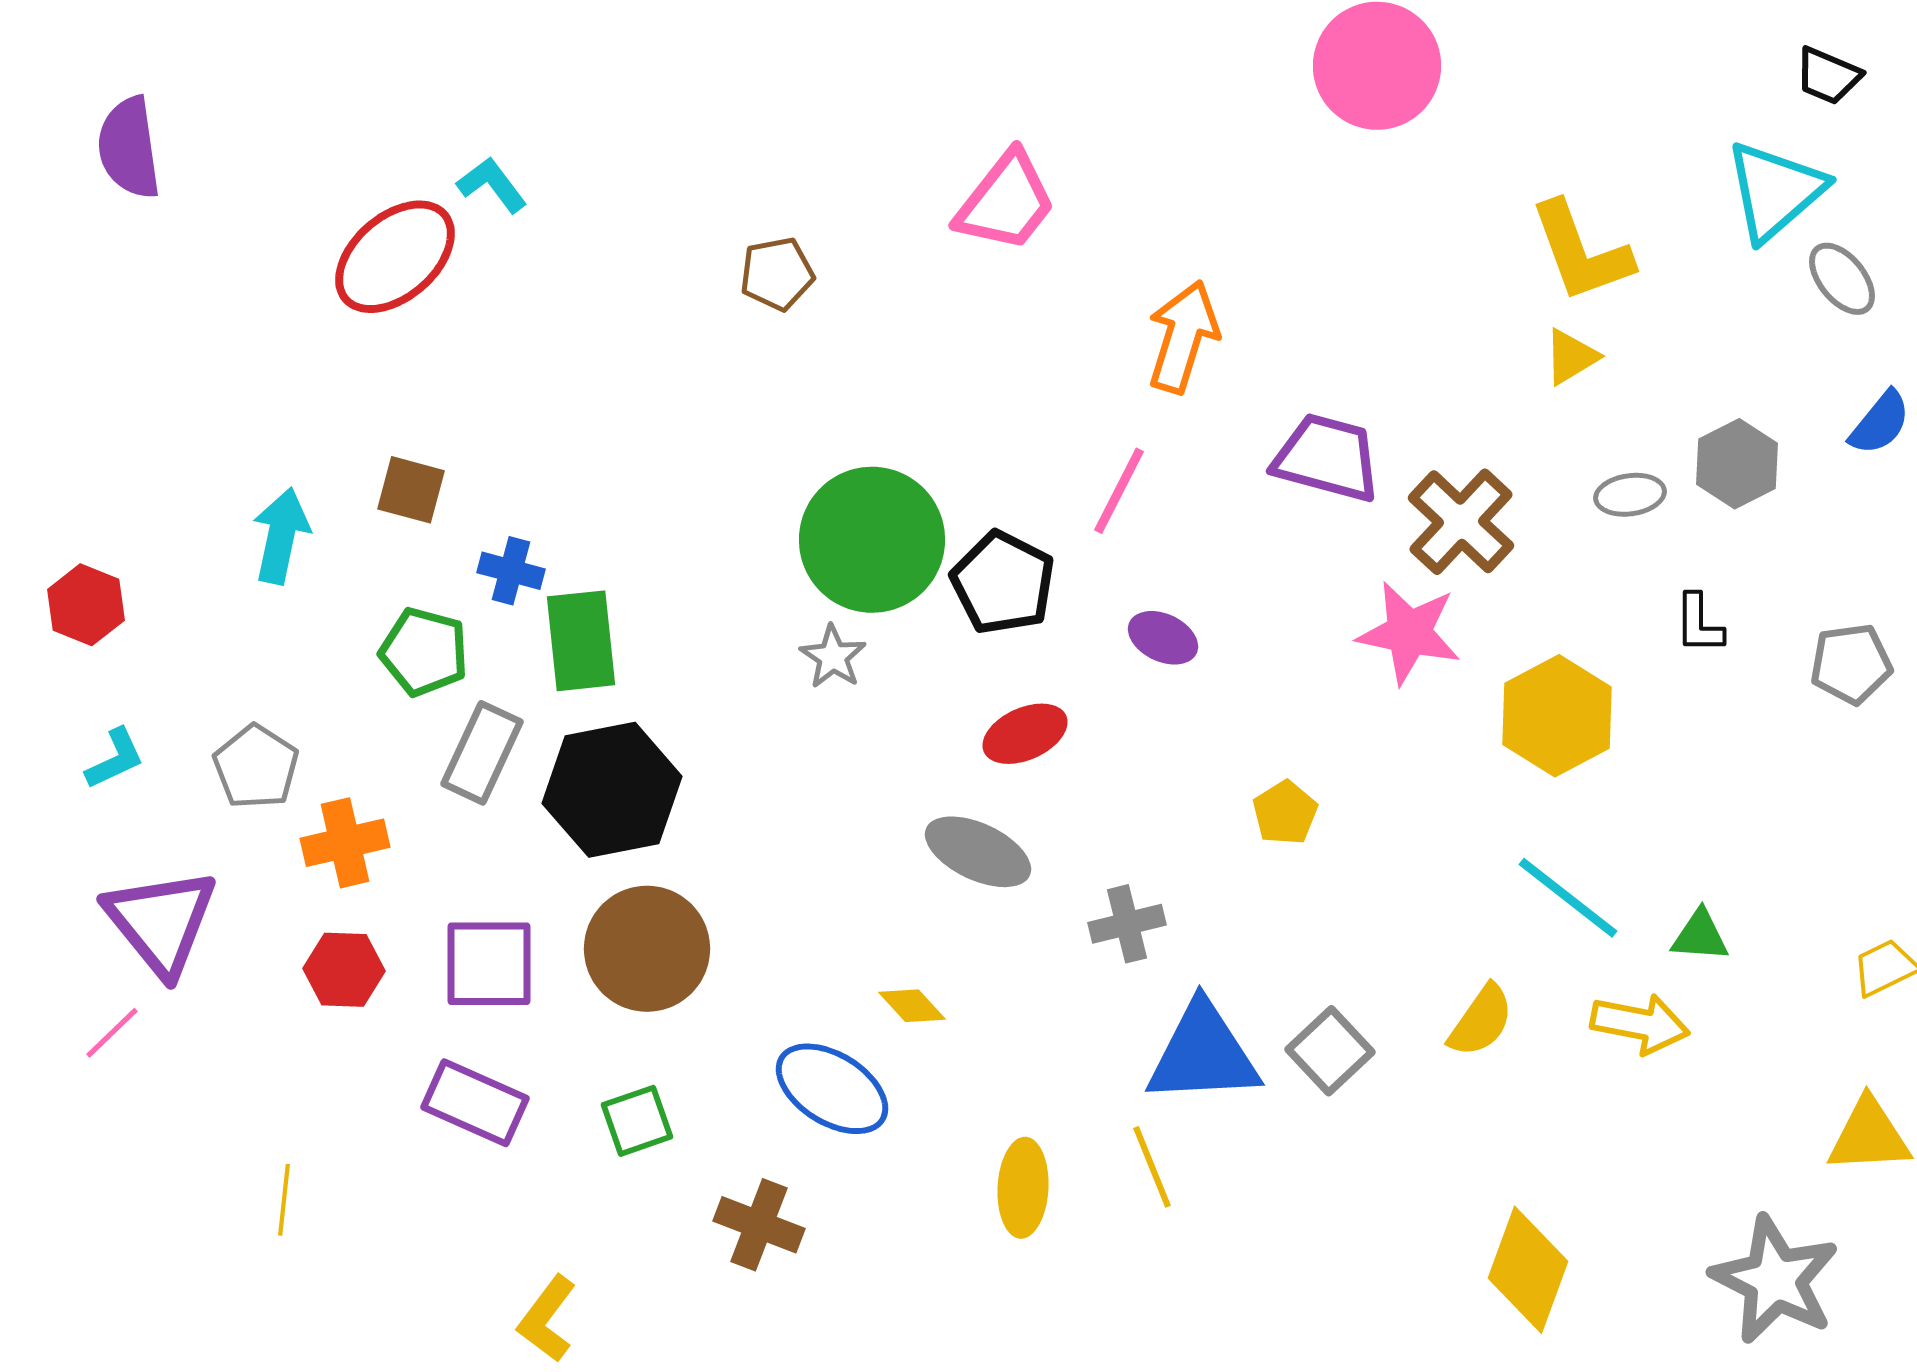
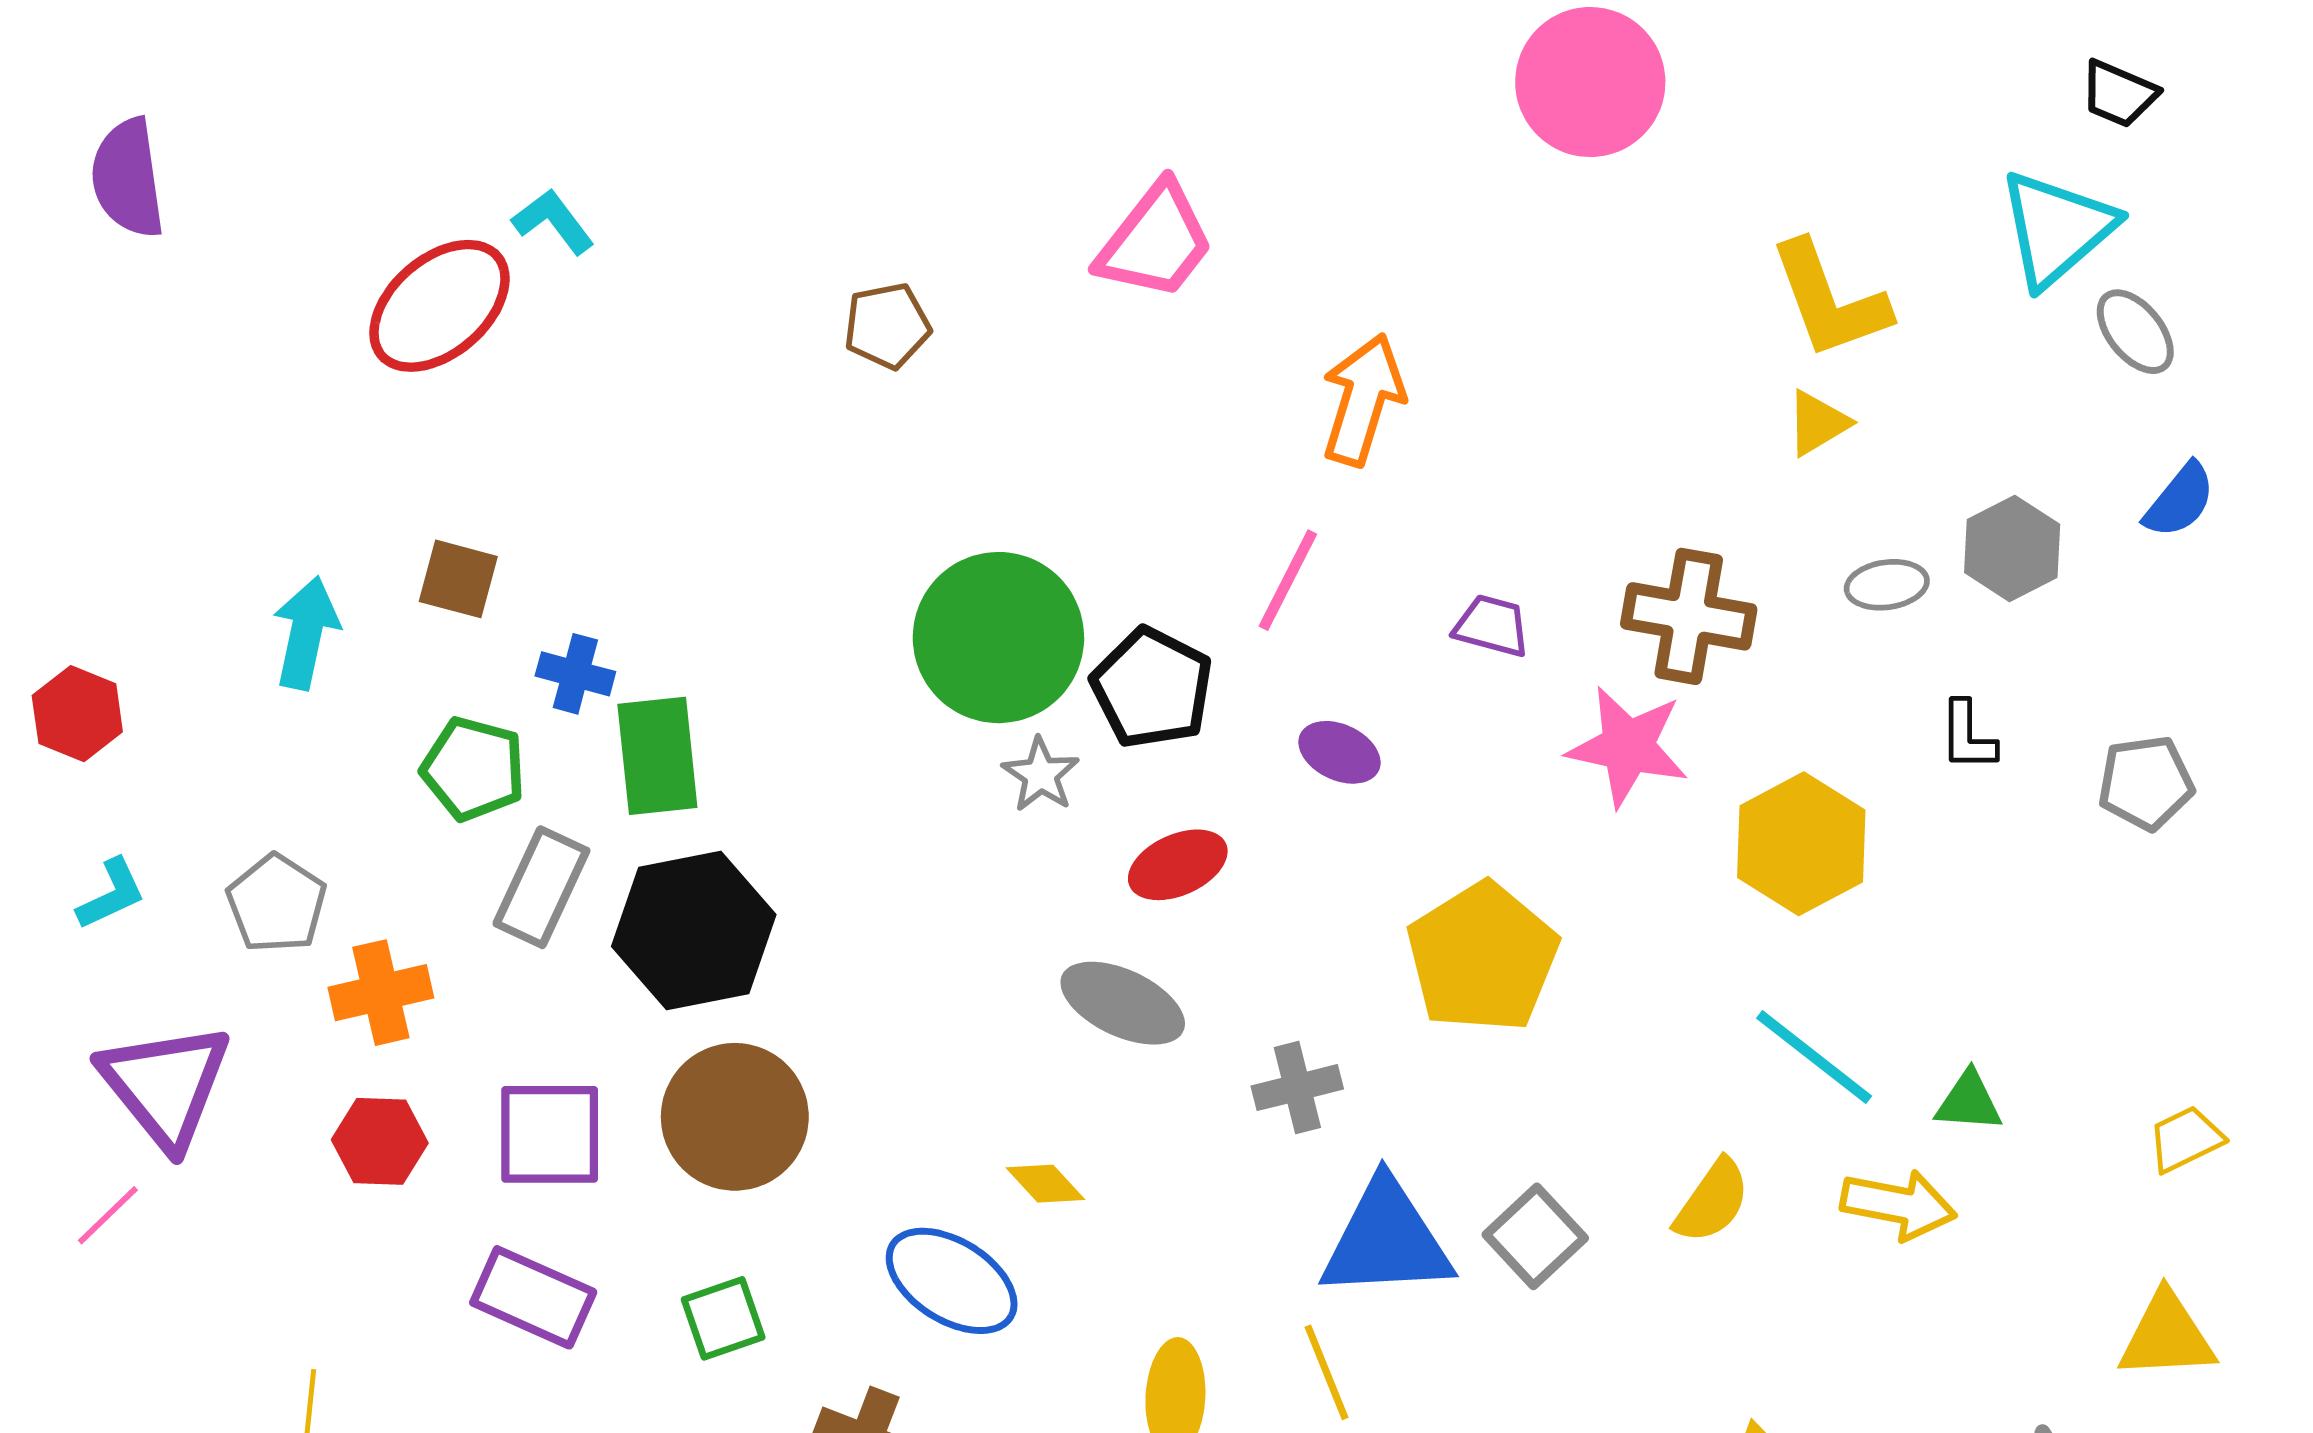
purple trapezoid: (1327, 458) -> (1492, 626), moved, size x0.6
brown cross: (1461, 522) -> (1689, 616), turned -33
gray star: (833, 657) -> (1041, 775), moved
yellow pentagon: (1285, 813) -> (1482, 957), size x2.0

